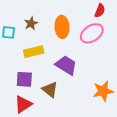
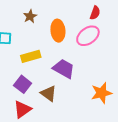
brown star: (31, 23) -> (30, 16), moved
purple square: (24, 79) -> (23, 84), turned 36

